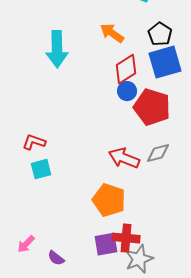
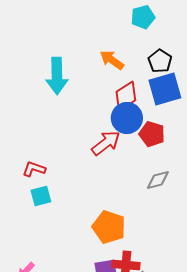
blue circle: (127, 91) -> (127, 118), size x1.6
red pentagon: (152, 107) -> (152, 134), size x0.7
red arrow: (124, 158) -> (106, 143), moved, turned 120

